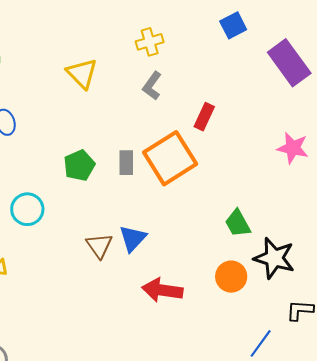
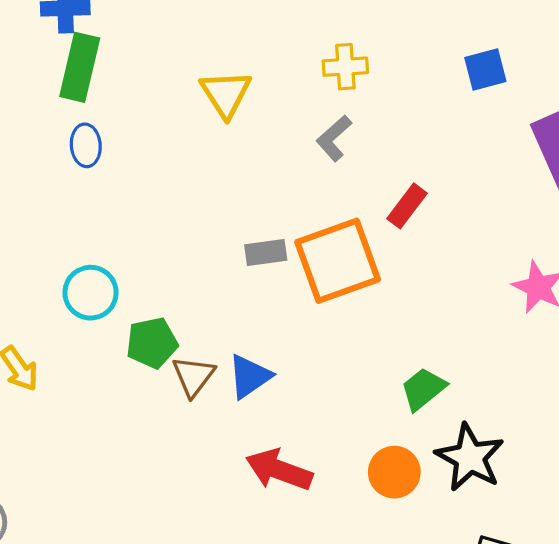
gray rectangle: (126, 163) -> (266, 253), turned 70
green pentagon: (79, 165) -> (152, 343), moved
green trapezoid: (238, 223) -> (423, 389), turned 68

